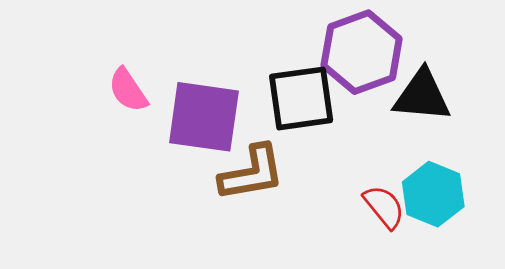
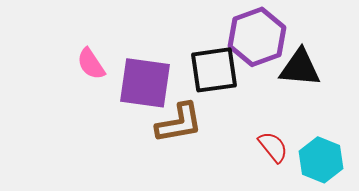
cyan hexagon: (433, 194) -> (321, 160), moved

